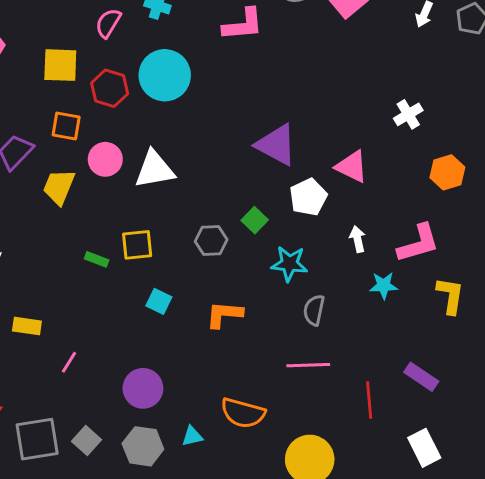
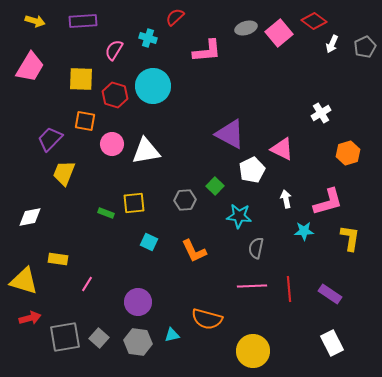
yellow trapezoid: (59, 187) -> (64, 173), moved
orange L-shape: (224, 314) -> (194, 251), turned -120
red line: (369, 400) -> (289, 289), moved

